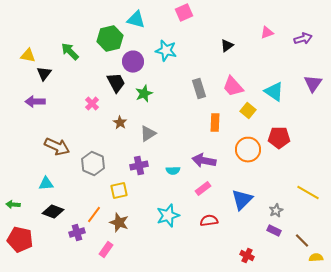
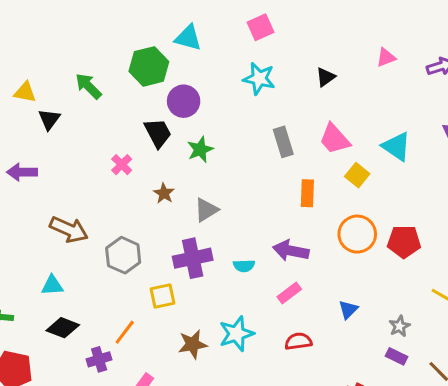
cyan star: (166, 51) -> (259, 79), moved
purple arrow: (35, 102) -> (22, 172), moved
red pentagon: (279, 138) -> (404, 242), moved
purple cross: (139, 166) -> (193, 258), size x1.4
blue triangle: (242, 200) -> (348, 310), size x0.6
brown star: (119, 223) -> (193, 344), moved, turned -30

